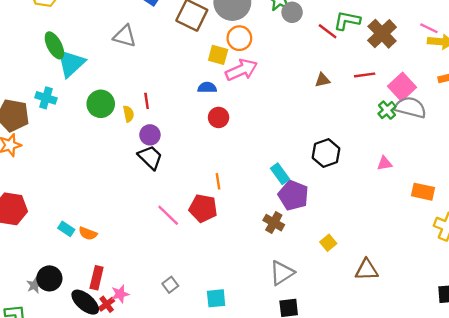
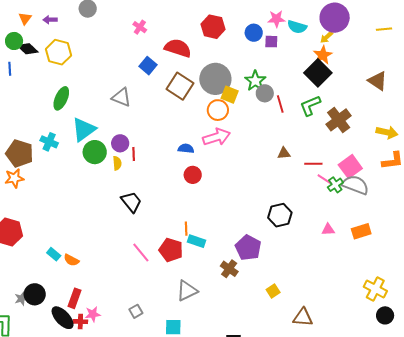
green L-shape: (347, 21) -> (310, 106), turned -40
pink line: (429, 28) -> (325, 179), moved
red line: (328, 31) -> (280, 104), moved, turned 30
green ellipse: (54, 45) -> (61, 98), turned 45
yellow square: (218, 55) -> (230, 95), moved
cyan triangle: (71, 63) -> (84, 130), moved
red line: (365, 75) -> (313, 164), moved
purple circle: (150, 135) -> (120, 143), moved
cyan rectangle: (280, 174) -> (196, 241), moved, turned -42
orange rectangle: (423, 192) -> (361, 231), moved, turned -36
gray triangle: (282, 273) -> (187, 291), moved
red cross: (107, 304) -> (80, 322), turned 32

